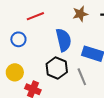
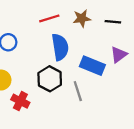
red line: (35, 16) -> (49, 18), moved

